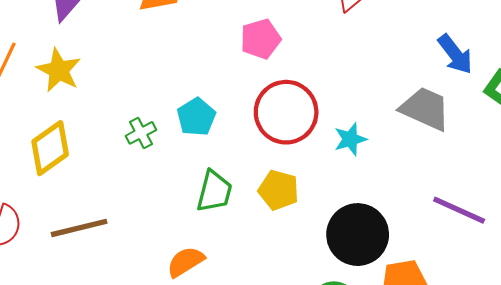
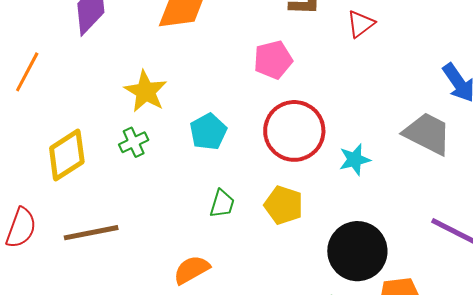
yellow star: (59, 70) -> (146, 91), moved
green cross: (141, 133) -> (134, 142), moved
green trapezoid: (214, 191) -> (222, 204), size x0.7

